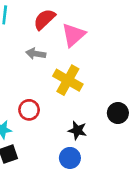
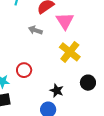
pink triangle: (74, 35) -> (65, 21), turned -30
yellow cross: (68, 80) -> (70, 52), moved

